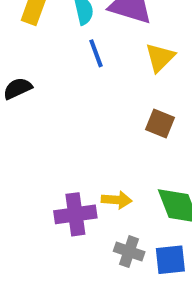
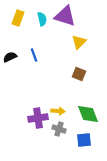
blue line: (96, 53) -> (34, 55), moved
gray cross: (129, 252) -> (59, 129), moved

